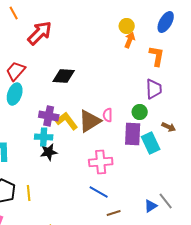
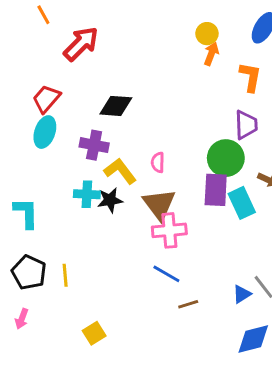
green circle: (140, 112) -> (226, 158), size x1.6
pink semicircle: (108, 115) -> (158, 162), moved
purple cross: (49, 116) -> (94, 145), moved
brown triangle: (90, 121) -> (159, 204), moved, turned -35
black star: (49, 152) -> (110, 200), moved

